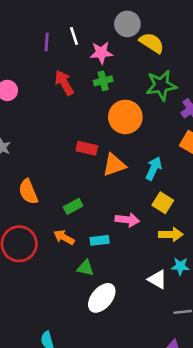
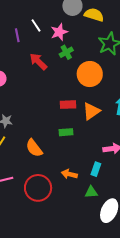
green rectangle: (73, 206) -> (66, 132), moved, turned 40
cyan rectangle: (100, 240) -> (96, 169), turned -48

